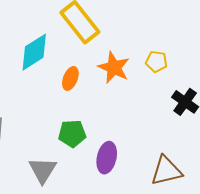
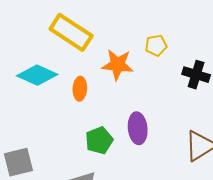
cyan diamond: (34, 52) -> (37, 75), turned 75
purple ellipse: (107, 158) -> (138, 128), moved

